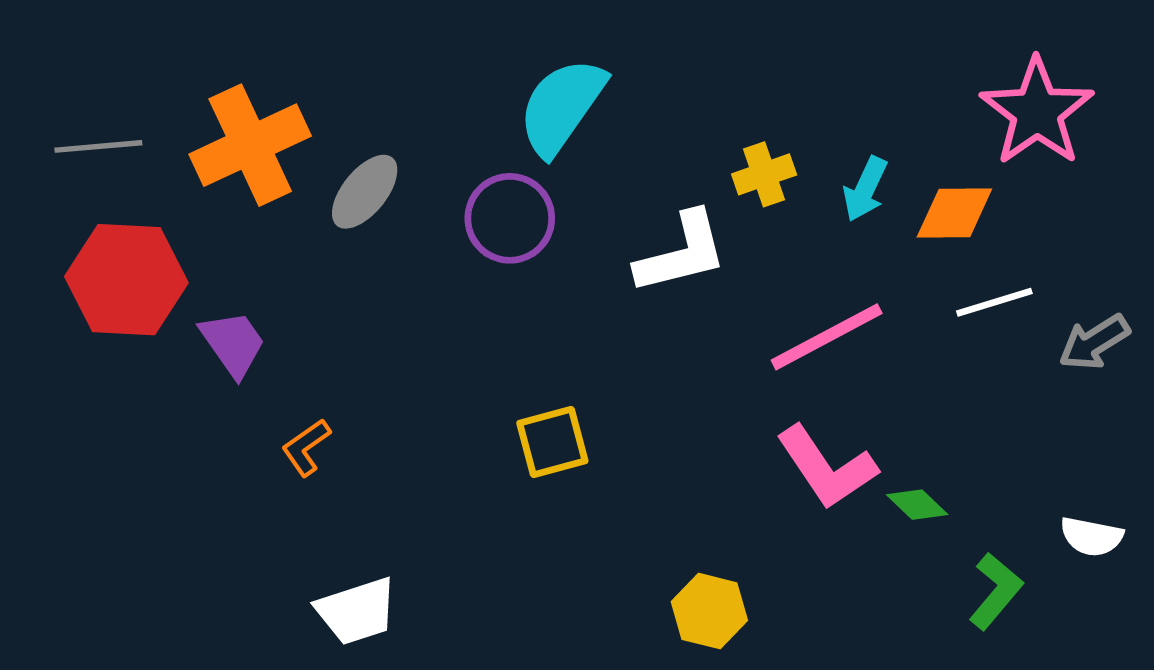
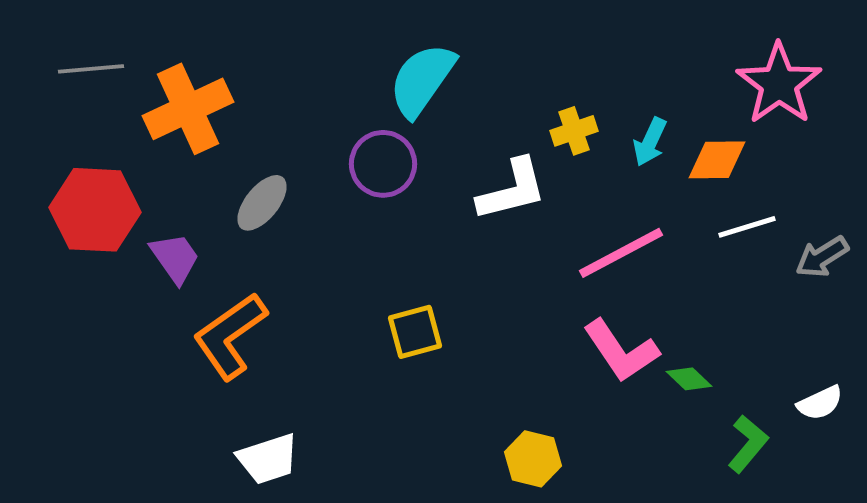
gray line: (98, 146) -> (91, 69), moved
gray ellipse: (365, 192) -> (262, 203), moved
orange L-shape: (306, 447) -> (230, 336), size x2.0
white semicircle: (1092, 537) -> (820, 403), turned -36

